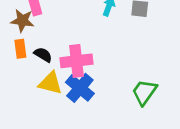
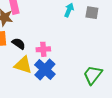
pink cross: (77, 61) -> (43, 49), size x0.6

